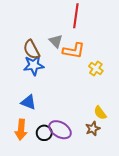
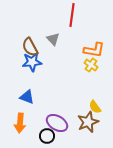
orange L-shape: (74, 51) -> (94, 50), moved
brown star: (93, 129) -> (88, 122), size x1.5
black circle: (44, 133) -> (47, 136), moved

